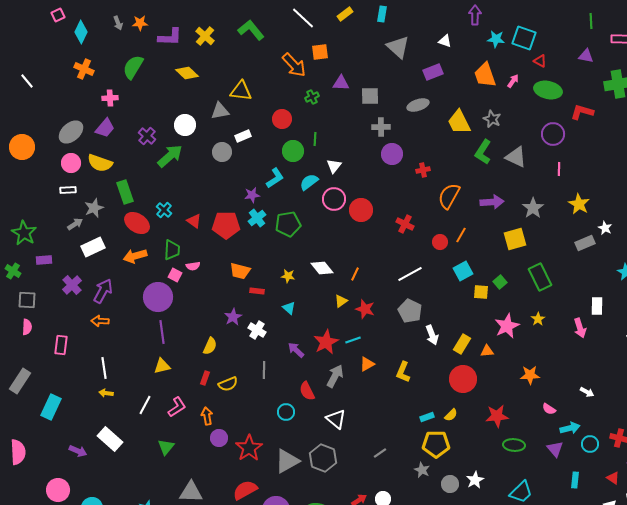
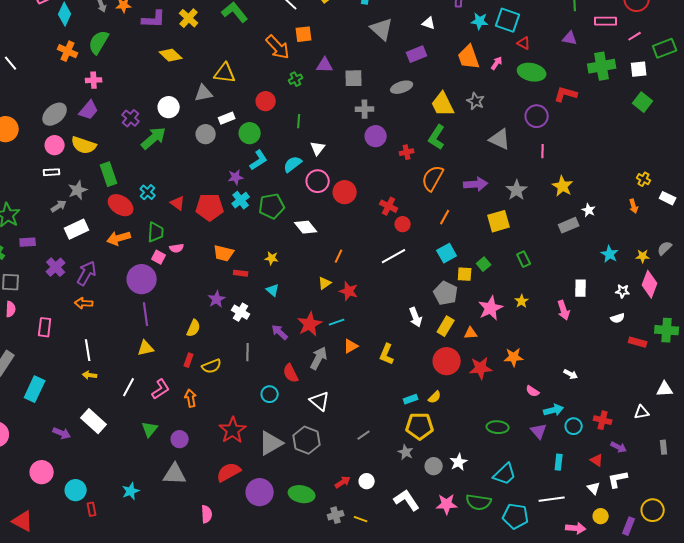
green semicircle: (133, 67) -> (99, 42), moved
green circle: (293, 151) -> (250, 133), moved
green L-shape: (483, 152) -> (437, 137), moved
red circle: (440, 242) -> (403, 224), moved
white diamond: (322, 268) -> (306, 227), moved
green rectangle: (540, 277) -> (524, 259), size x0.6
gray pentagon: (410, 311) -> (446, 293), moved
red star: (497, 416) -> (481, 368), moved
purple circle: (219, 438) -> (180, 439), moved

